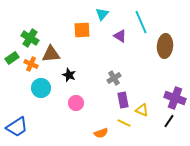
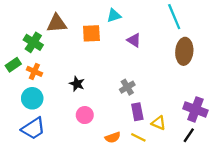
cyan triangle: (102, 14) -> (114, 16), turned 32
cyan line: (141, 22) -> (174, 17), moved
brown triangle: (51, 54) -> (57, 23), moved
cyan circle: (41, 88) -> (32, 98), moved
blue trapezoid: (17, 127) -> (33, 128), moved
orange semicircle: (101, 133) -> (113, 137), moved

